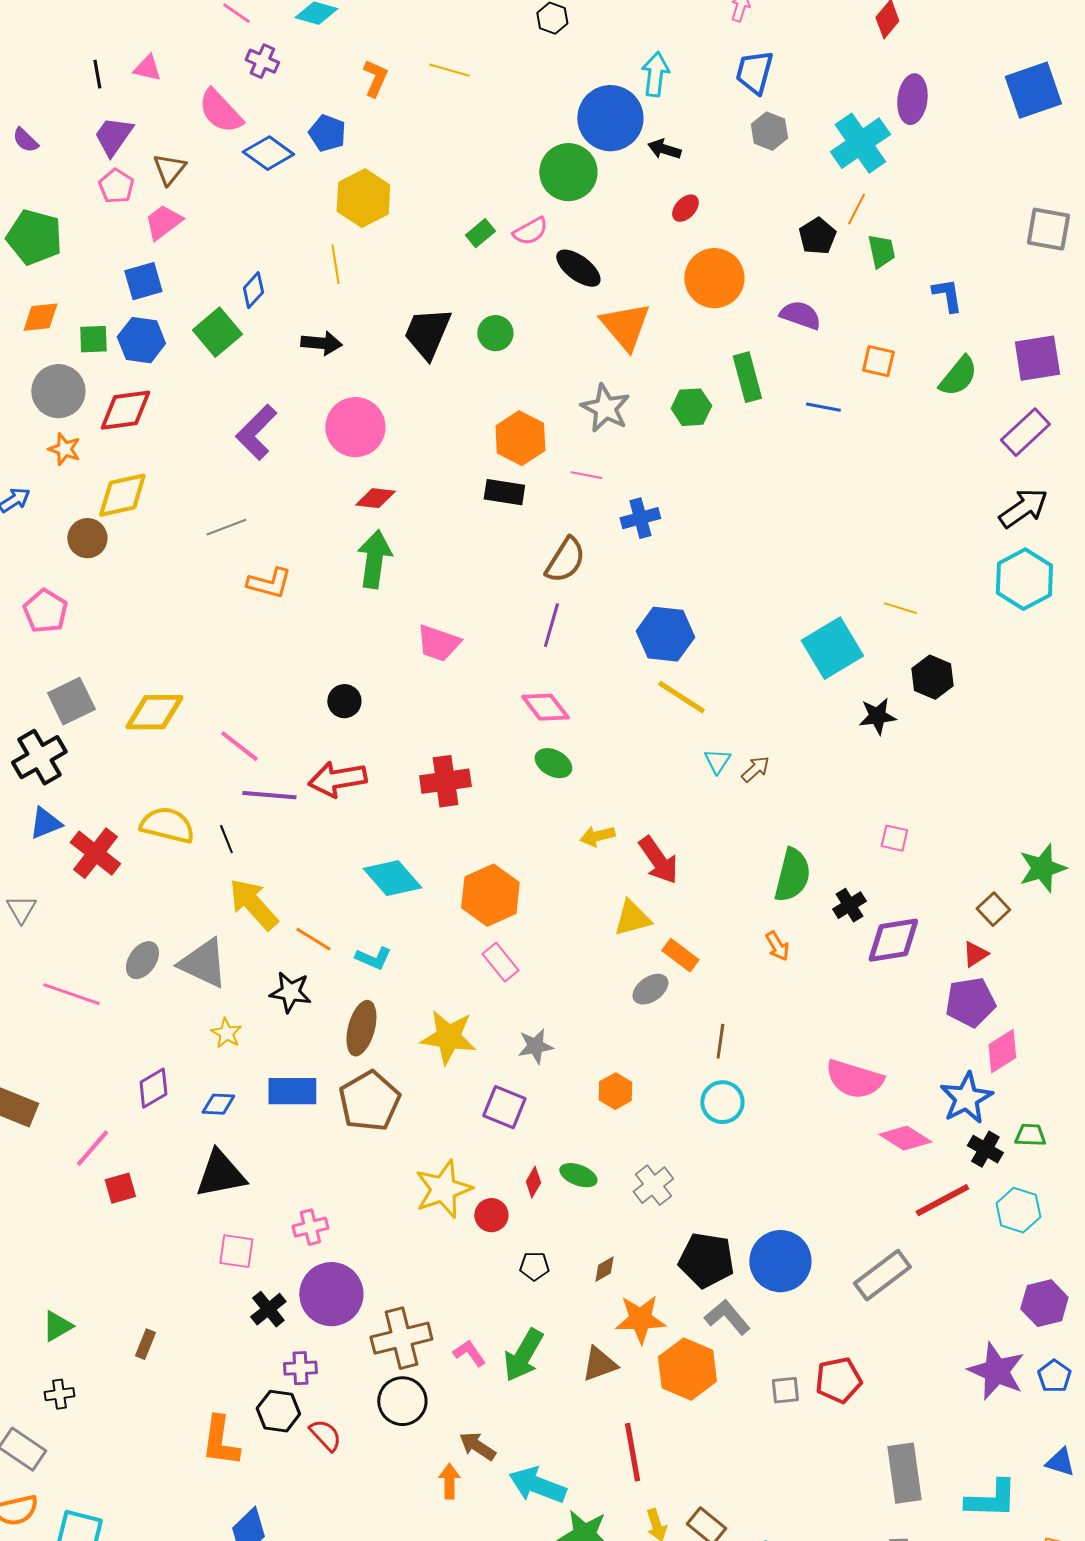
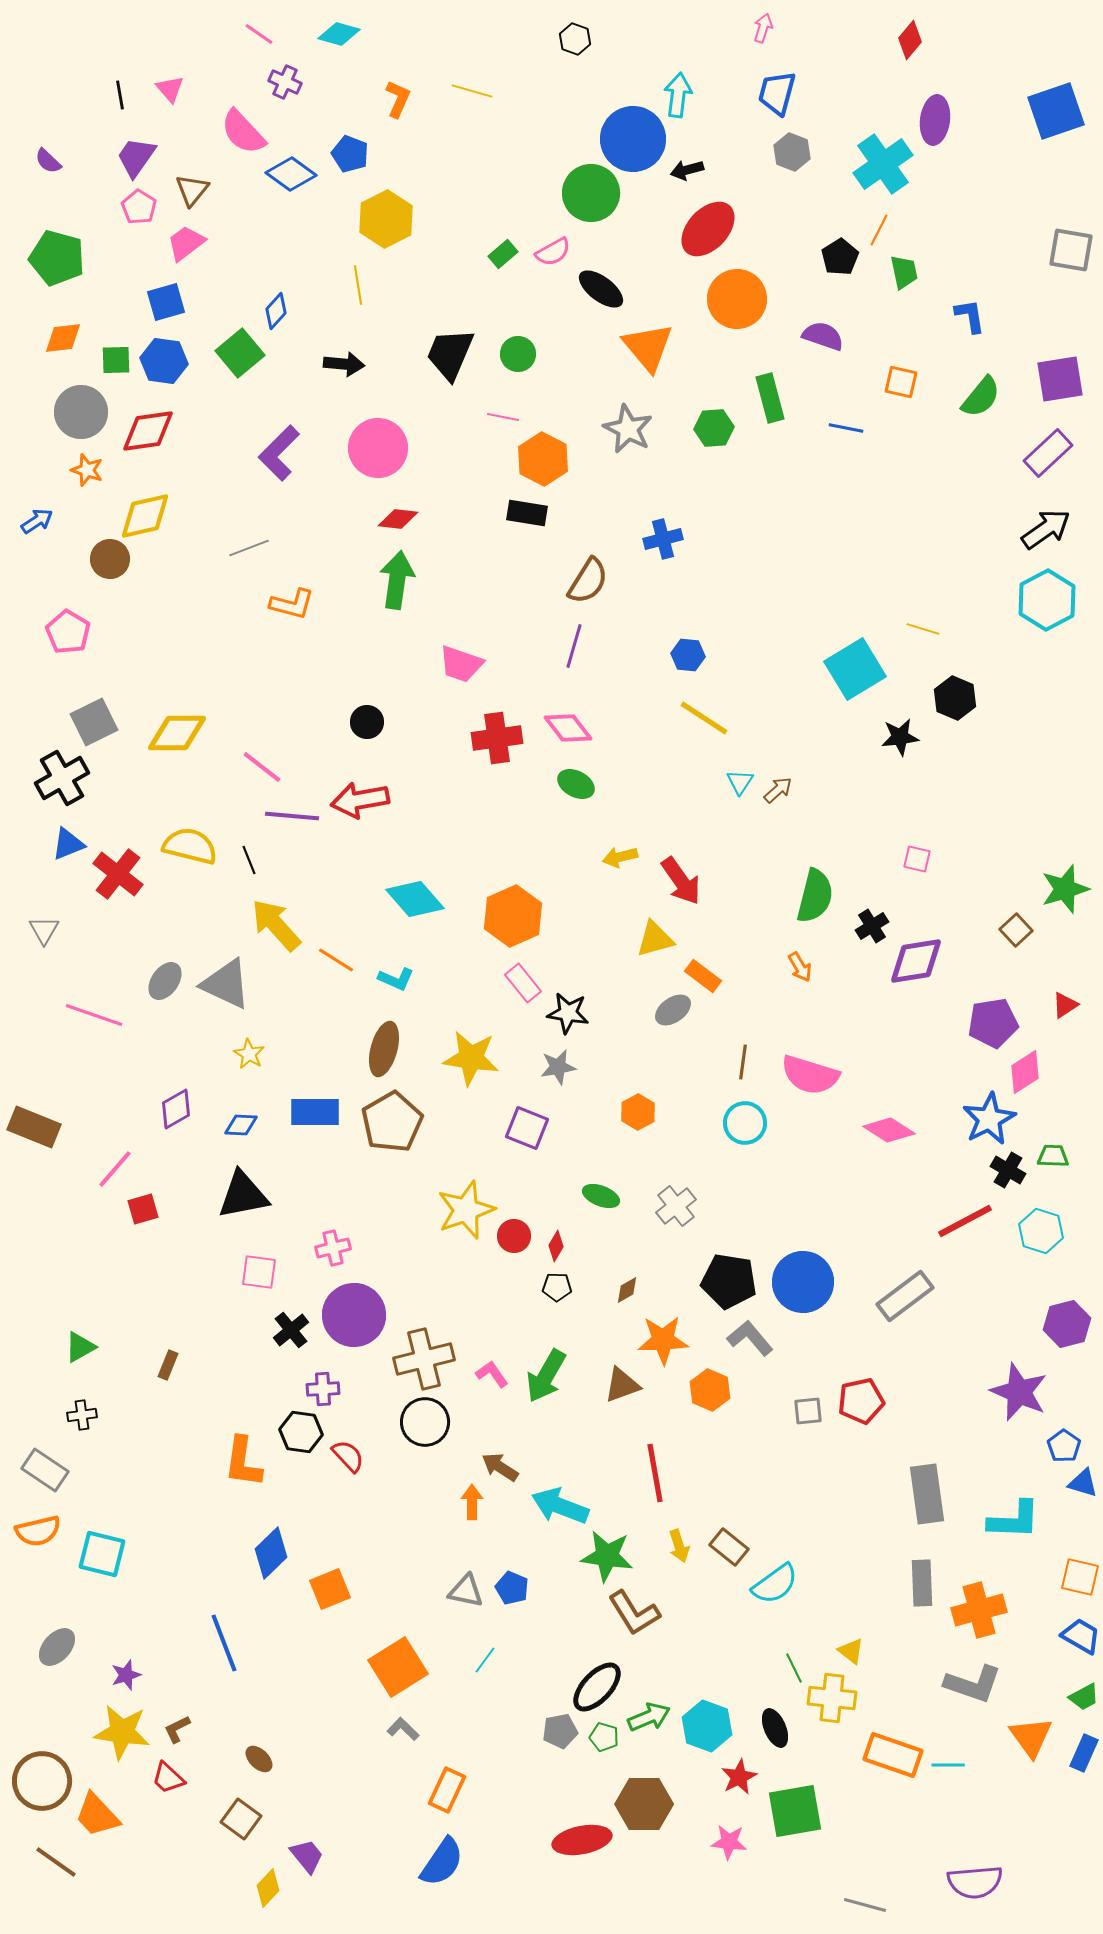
pink triangle: (147, 68) -> (170, 89), turned 36
black arrow: (664, 149) -> (687, 170), turned -32
red ellipse: (685, 208) -> (708, 229), size x2.0
pink line: (586, 475) -> (503, 417), moved
blue hexagon: (665, 634) -> (688, 655), size x0.6
red cross: (445, 781) -> (497, 738), moved
red triangle: (975, 954) -> (1065, 1005), moved
black star: (290, 992) -> (568, 1013), moved
pink semicircle: (854, 1079) -> (810, 1075), moved
pink diamond: (905, 1138) -> (889, 1130), moved
red diamond: (533, 1182) -> (556, 1246), moved
orange hexagon: (687, 1369) -> (710, 1390), size x0.7
blue pentagon: (1054, 1376) -> (1064, 1446), moved

